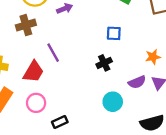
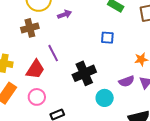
black cross: (104, 63) -> (84, 73), moved, size x1.6

